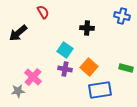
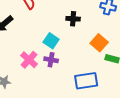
orange square: (89, 67) -> (99, 43), moved
pink cross: (33, 77) -> (29, 60), moved

